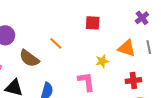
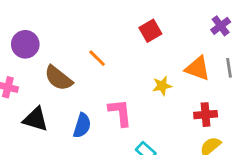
red square: (93, 23) -> (150, 31), turned -35
pink L-shape: (86, 82) -> (120, 113), moved

